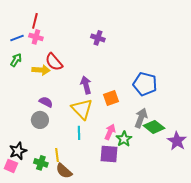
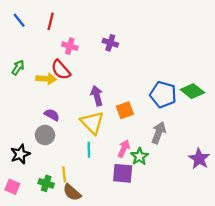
red line: (35, 21) -> (51, 21), moved
pink cross: (36, 37) -> (70, 46), moved
blue line: (17, 38) -> (19, 20), moved, turned 72
green diamond: (154, 127) -> (192, 91), moved
black star: (18, 151) -> (20, 154), moved

